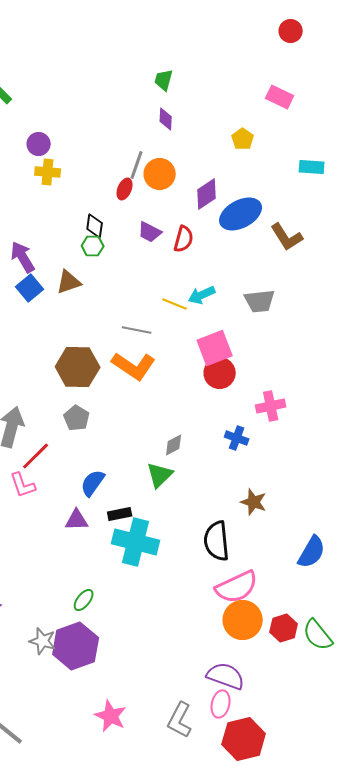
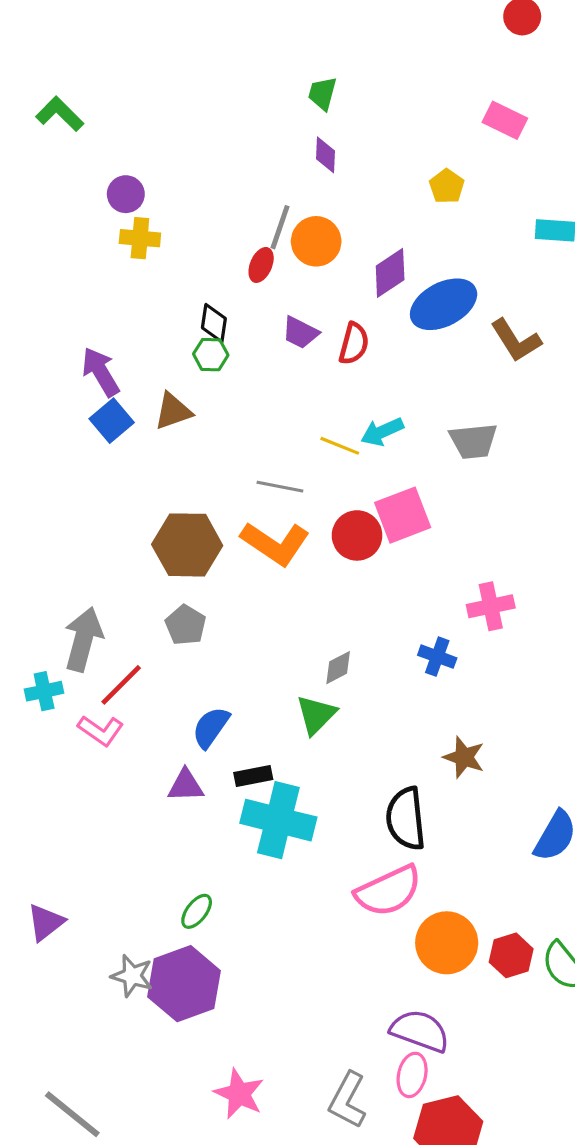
red circle: (220, 373) -> (357, 535), moved
pink L-shape: (23, 485) -> (101, 730), turned -36
pink semicircle: (237, 587) -> (388, 891), moved

